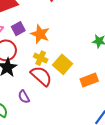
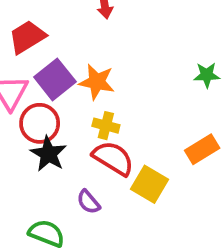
purple square: (18, 29) -> (55, 79), size x1.5
yellow square: (63, 64) -> (149, 184), moved

